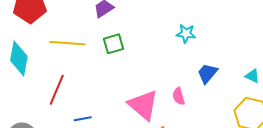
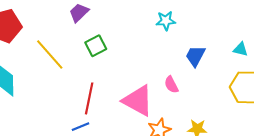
yellow line: (67, 43) -> (50, 55), turned 56
red line: (57, 90) -> (89, 98), moved

